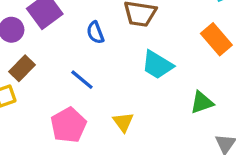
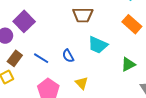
blue semicircle: (95, 33) -> (68, 56), moved
blue line: (82, 80) -> (41, 58), moved

